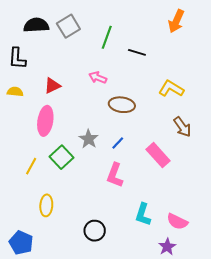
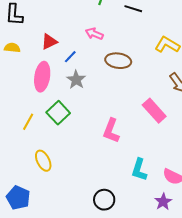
gray star: (89, 139) -> (76, 80), moved
blue line: (118, 143) -> (70, 57), moved
yellow ellipse: (46, 205) -> (43, 161), turned -30
black circle: (95, 231) -> (104, 200), moved

